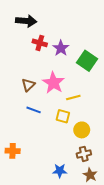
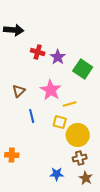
black arrow: (26, 21) -> (14, 30), moved
brown triangle: (28, 85) -> (19, 91), moved
blue line: (34, 110) -> (32, 116), turned 56
yellow circle: (82, 130) -> (78, 135), size x1.5

